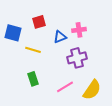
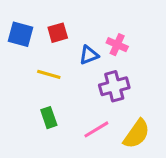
pink cross: (79, 30) -> (117, 45), turned 32
blue square: (13, 33) -> (21, 34), moved

